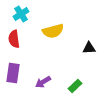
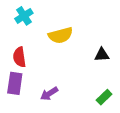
red semicircle: (14, 39) -> (19, 57), moved
green rectangle: (75, 86) -> (104, 97), moved

